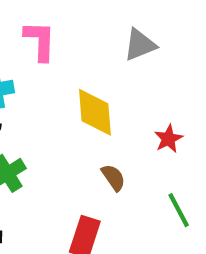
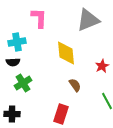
gray triangle: (140, 45) -> (88, 20), size x1.4

